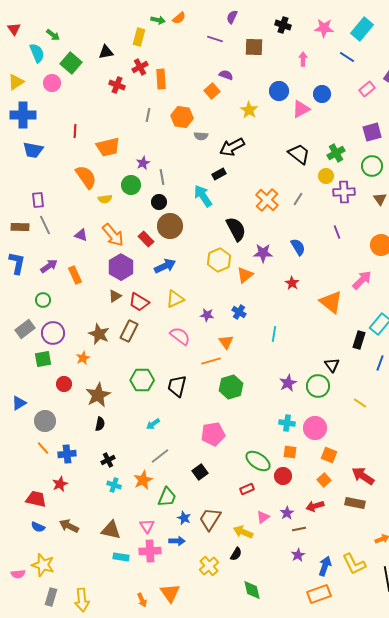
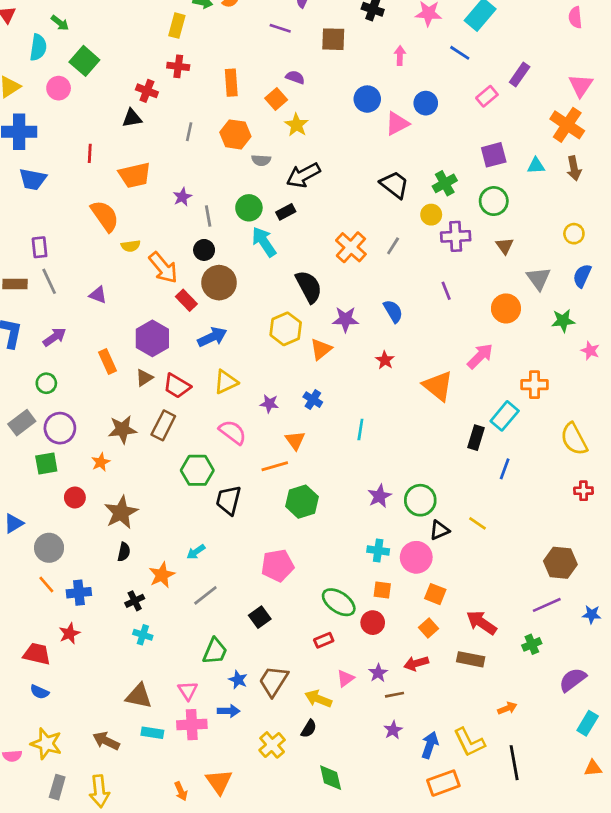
black triangle: (106, 52) -> (132, 118), moved
cyan semicircle: (37, 53) -> (38, 47), turned 30
red cross: (140, 67) -> (178, 66), turned 35
orange rectangle: (161, 79) -> (231, 83), moved
yellow star: (249, 110) -> (297, 125), moved
green circle: (131, 185) -> (249, 208), moved
orange arrow: (113, 235) -> (163, 268), moved
orange rectangle: (75, 275) -> (108, 361), moved
brown star: (99, 334) -> (122, 429), turned -30
black triangle: (332, 365) -> (439, 530), moved, turned 42
green hexagon: (142, 380) -> (197, 470), moved
orange star: (143, 480) -> (162, 575), moved
brown arrow: (69, 526) -> (106, 741), moved
orange rectangle: (319, 594) -> (443, 783), moved

